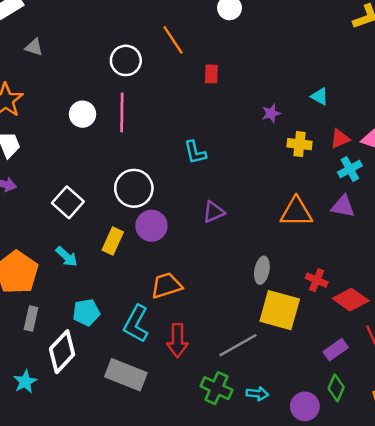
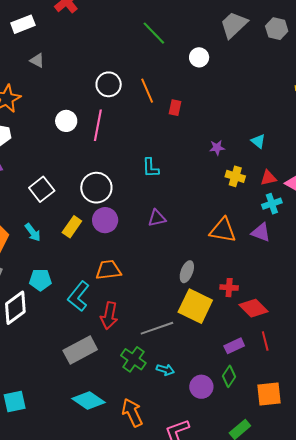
orange line: (173, 40) -> (147, 91), moved
red cross: (317, 280) -> (229, 288), turned -30
gray rectangle: (126, 375) -> (80, 350), moved, turned -60

